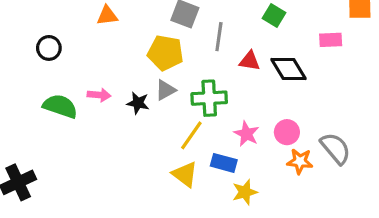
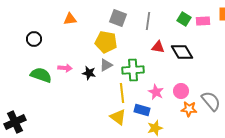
green square: (274, 16) -> (184, 19), moved
gray line: (219, 37) -> (148, 21), moved
pink rectangle: (331, 40) -> (203, 21), moved
yellow line: (191, 135) -> (122, 93), turned -42

